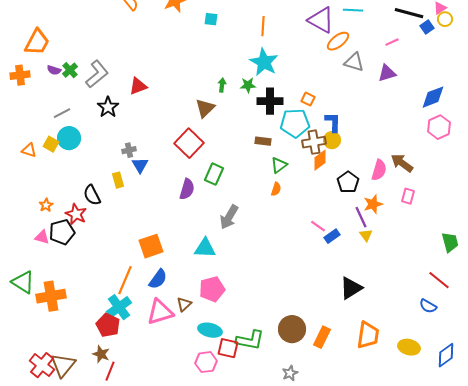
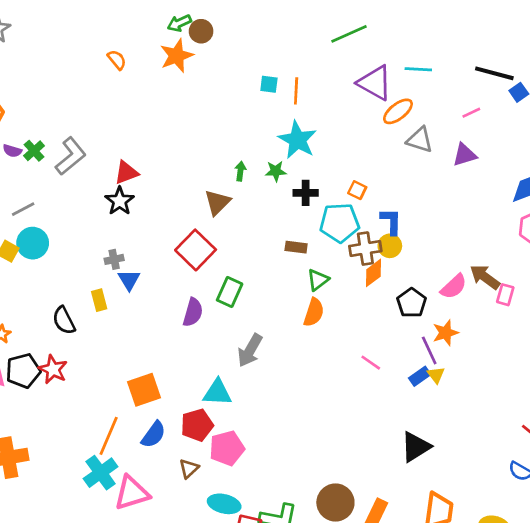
cyan square: (211, 19) -> (269, 84), moved
black cross: (270, 101) -> (306, 193), size x0.7
black star: (108, 107) -> (120, 201), moved
pink semicircle: (379, 170) -> (454, 287), turned 30
orange semicircle: (276, 189) -> (314, 312), size x1.5
pink rectangle: (408, 196) -> (505, 295), moved
red star: (76, 214) -> (53, 369), moved
blue rectangle: (332, 236) -> (420, 376), moved
pink triangle: (160, 312) -> (132, 493), moved
red pentagon: (108, 325) -> (197, 425), moved, turned 30

